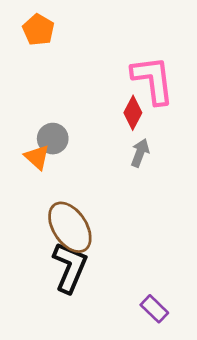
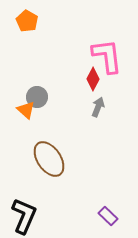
black L-shape: (70, 267) -> (24, 216), moved

